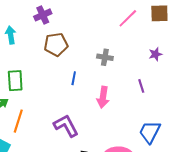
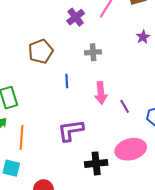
purple cross: (43, 15) -> (76, 17), moved
purple line: (141, 86) -> (125, 106), moved
purple L-shape: (66, 126) -> (71, 131), turned -56

